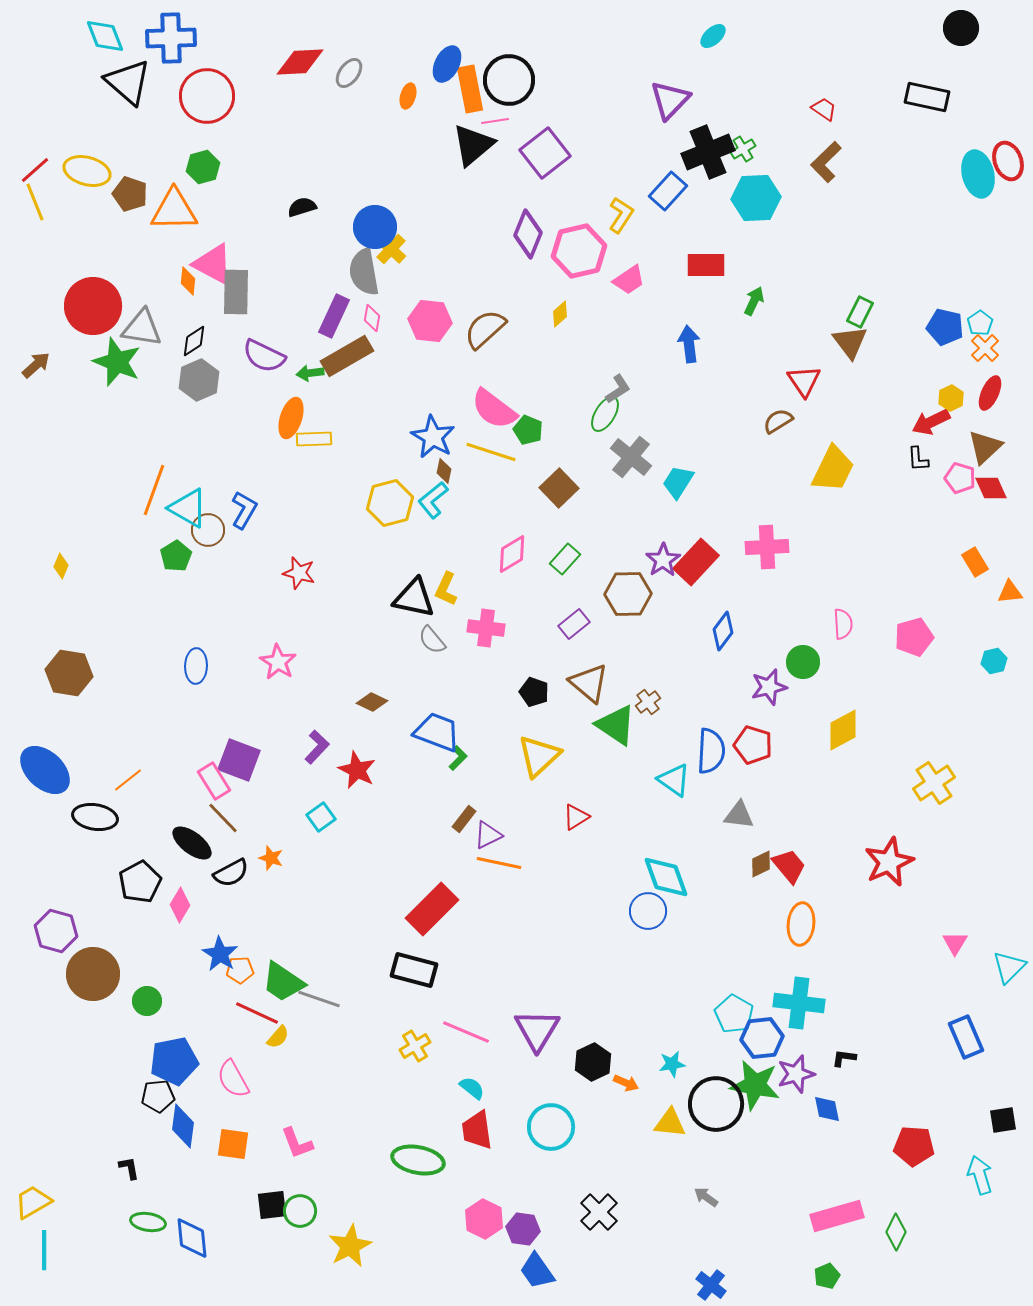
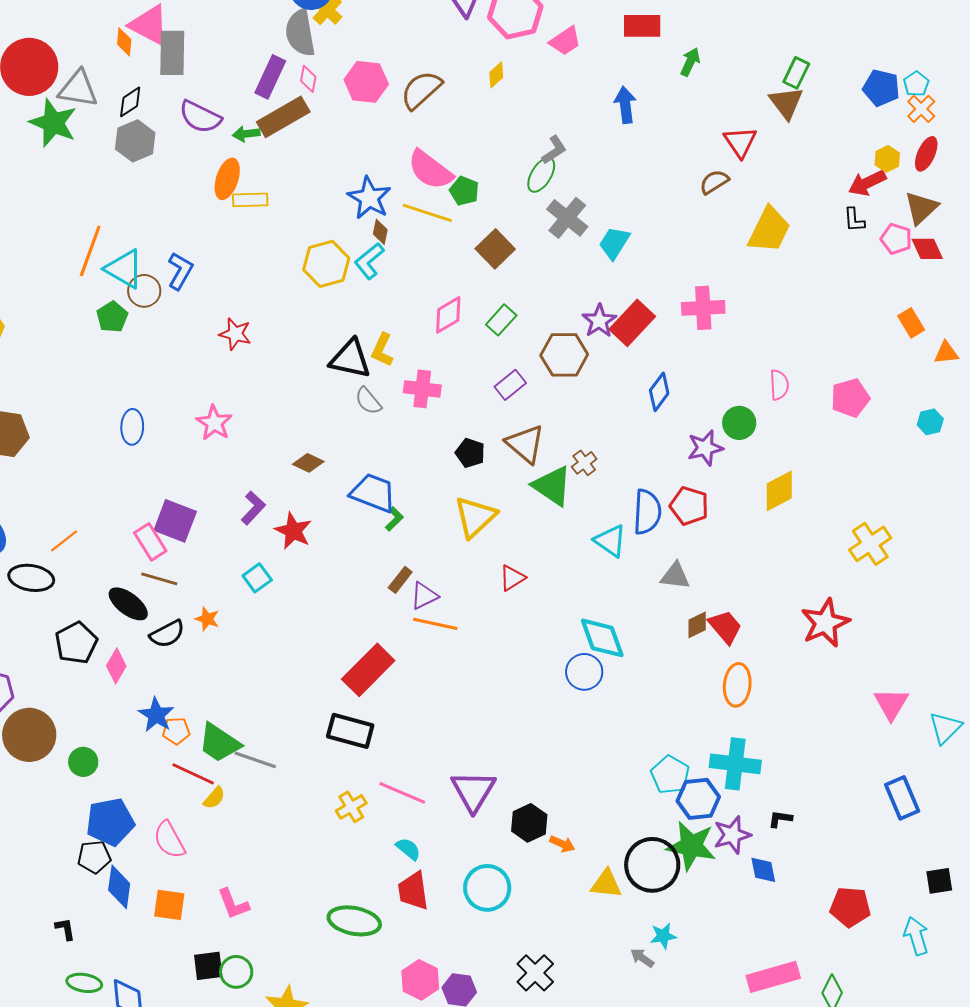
brown line: (223, 818) -> (159, 579), turned -30
pink triangle: (955, 943) -> (891, 704), size x1.4
cyan star: (672, 1064) -> (663, 936), moved

